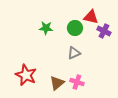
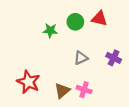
green circle: (75, 28) -> (75, 22), moved
purple cross: (104, 31) -> (114, 58), moved

